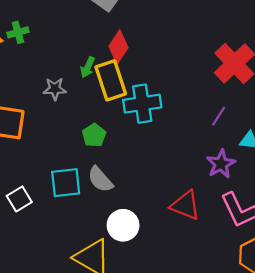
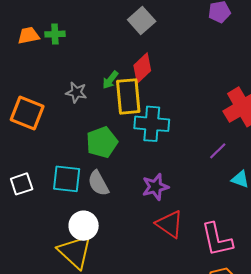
green pentagon: (94, 135) -> (102, 142), size x1.4
purple star: (221, 164) -> (155, 187), moved
white circle: (123, 225) -> (84, 226), moved

